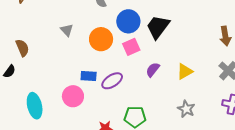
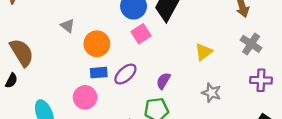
orange circle: (101, 39) -> (97, 44), moved
brown semicircle: (22, 48) -> (22, 53), size x1.5
purple semicircle: (153, 70) -> (163, 81), moved

